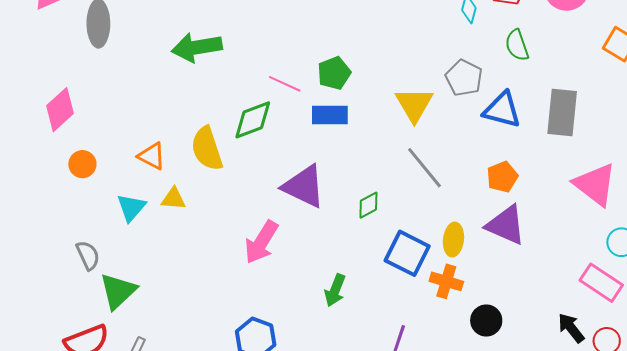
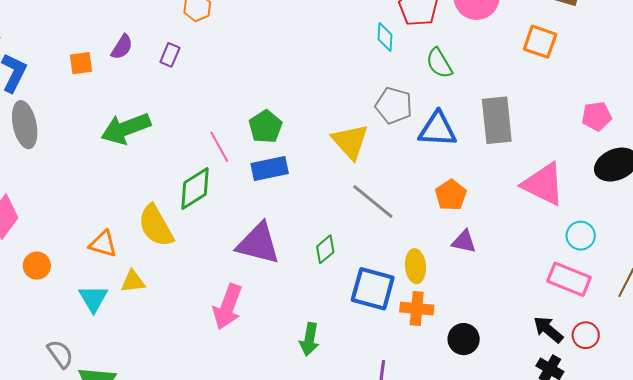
pink line: (285, 84) -> (219, 147), turned 48
purple triangle: (506, 225) -> (464, 242), size x0.6

